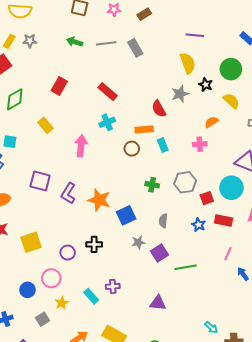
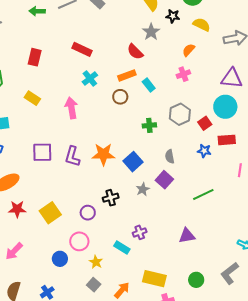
gray star: (138, 242) -> (143, 189), moved
purple square: (160, 253) -> (164, 180), moved
gray square: (43, 319) -> (94, 285), moved

